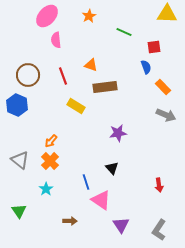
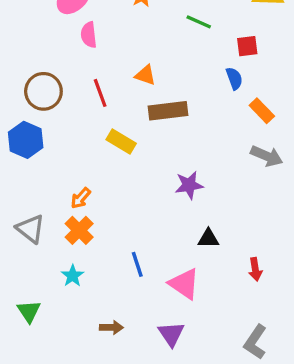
black triangle: (112, 168) -> (208, 239), moved, turned -48
pink triangle: (101, 200) -> (184, 284), moved
purple triangle: (121, 225) -> (171, 334), moved

